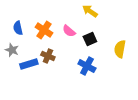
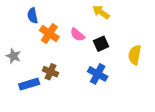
blue semicircle: (18, 28) -> (33, 16), moved
brown cross: (48, 56) -> (50, 72), moved
blue rectangle: (29, 64) -> (29, 84), moved

